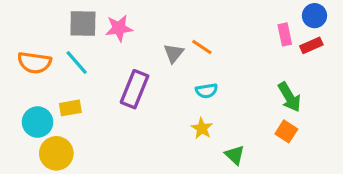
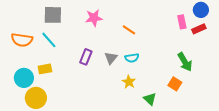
pink star: (119, 28) -> (94, 18), moved
gray triangle: (174, 53) -> (111, 58), moved
purple rectangle: (135, 89) -> (86, 57), size x0.7
orange square: (286, 131) -> (175, 84), moved

